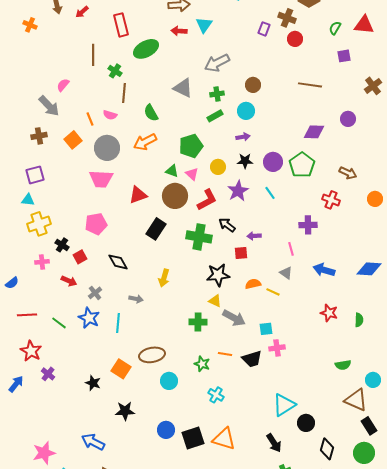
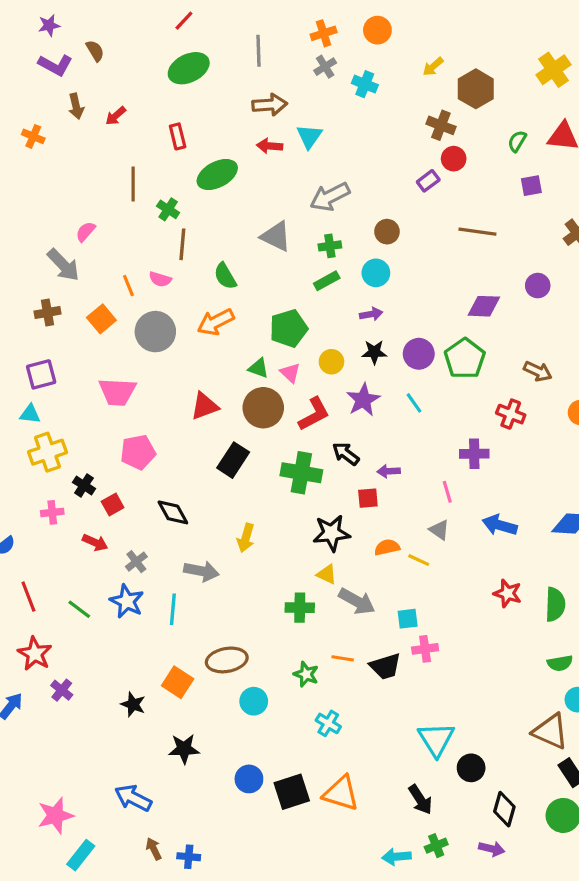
red rectangle: (121, 25) -> (178, 136), size x0.7
purple rectangle: (264, 29) -> (428, 181), moved, turned 32
pink trapezoid: (101, 179) -> (117, 392), moved
gray arrow: (136, 299) -> (201, 571), size x1.5
red line: (27, 315) -> (28, 597), turned 72
green semicircle: (359, 320) -> (555, 604), size x1.5
green semicircle: (343, 365) -> (560, 663), moved
cyan triangle: (284, 405) -> (436, 739), turned -30

